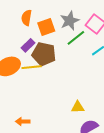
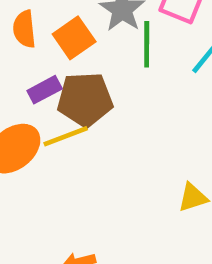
green line: (76, 38) -> (147, 44), turned -36
purple rectangle: (28, 45) -> (45, 90), turned 32

